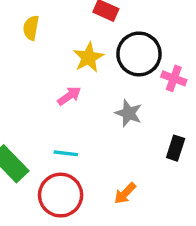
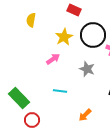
cyan line: (66, 153) -> (60, 91), moved
red circle: (61, 195) -> (32, 120), moved, size x0.6

